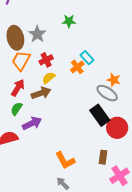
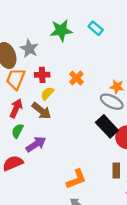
green star: (69, 21) -> (61, 30), size x1.5
cyan rectangle: (87, 58) -> (96, 28), moved
red cross: (46, 60) -> (42, 75), turned 32
brown arrow: (41, 93) -> (41, 111), turned 66
orange L-shape: (65, 160) -> (76, 179), turned -75

